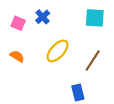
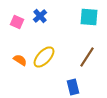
yellow ellipse: (58, 51) -> (44, 57), moved
orange semicircle: (17, 56) -> (20, 60), moved

